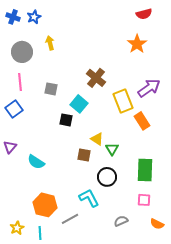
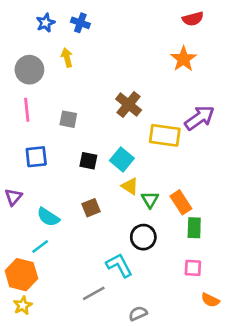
blue cross: (13, 17) -> (80, 23), moved
yellow rectangle: (123, 101) -> (165, 135), turned -60
cyan square: (79, 104) -> (122, 159), moved
blue square: (14, 109) -> (36, 157), moved, turned 30
orange rectangle: (142, 121) -> (181, 202), moved
brown square: (84, 155) -> (91, 208), moved, turned -32
green rectangle: (145, 170) -> (194, 228), size x0.7
orange hexagon: (45, 205) -> (21, 275), moved
gray semicircle: (121, 221) -> (138, 313), moved
cyan line: (40, 233) -> (40, 246), moved, turned 56

